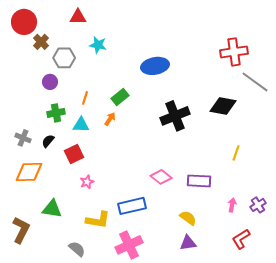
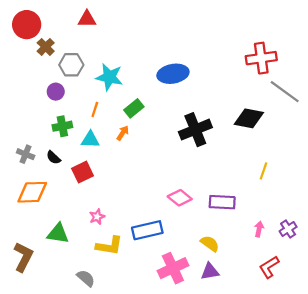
cyan star: (98, 45) -> (109, 77), moved, size x1.4
black semicircle: (48, 141) -> (53, 158), turned -88
pink star: (87, 182) -> (97, 217), moved
pink cross: (129, 245) -> (173, 268), moved

